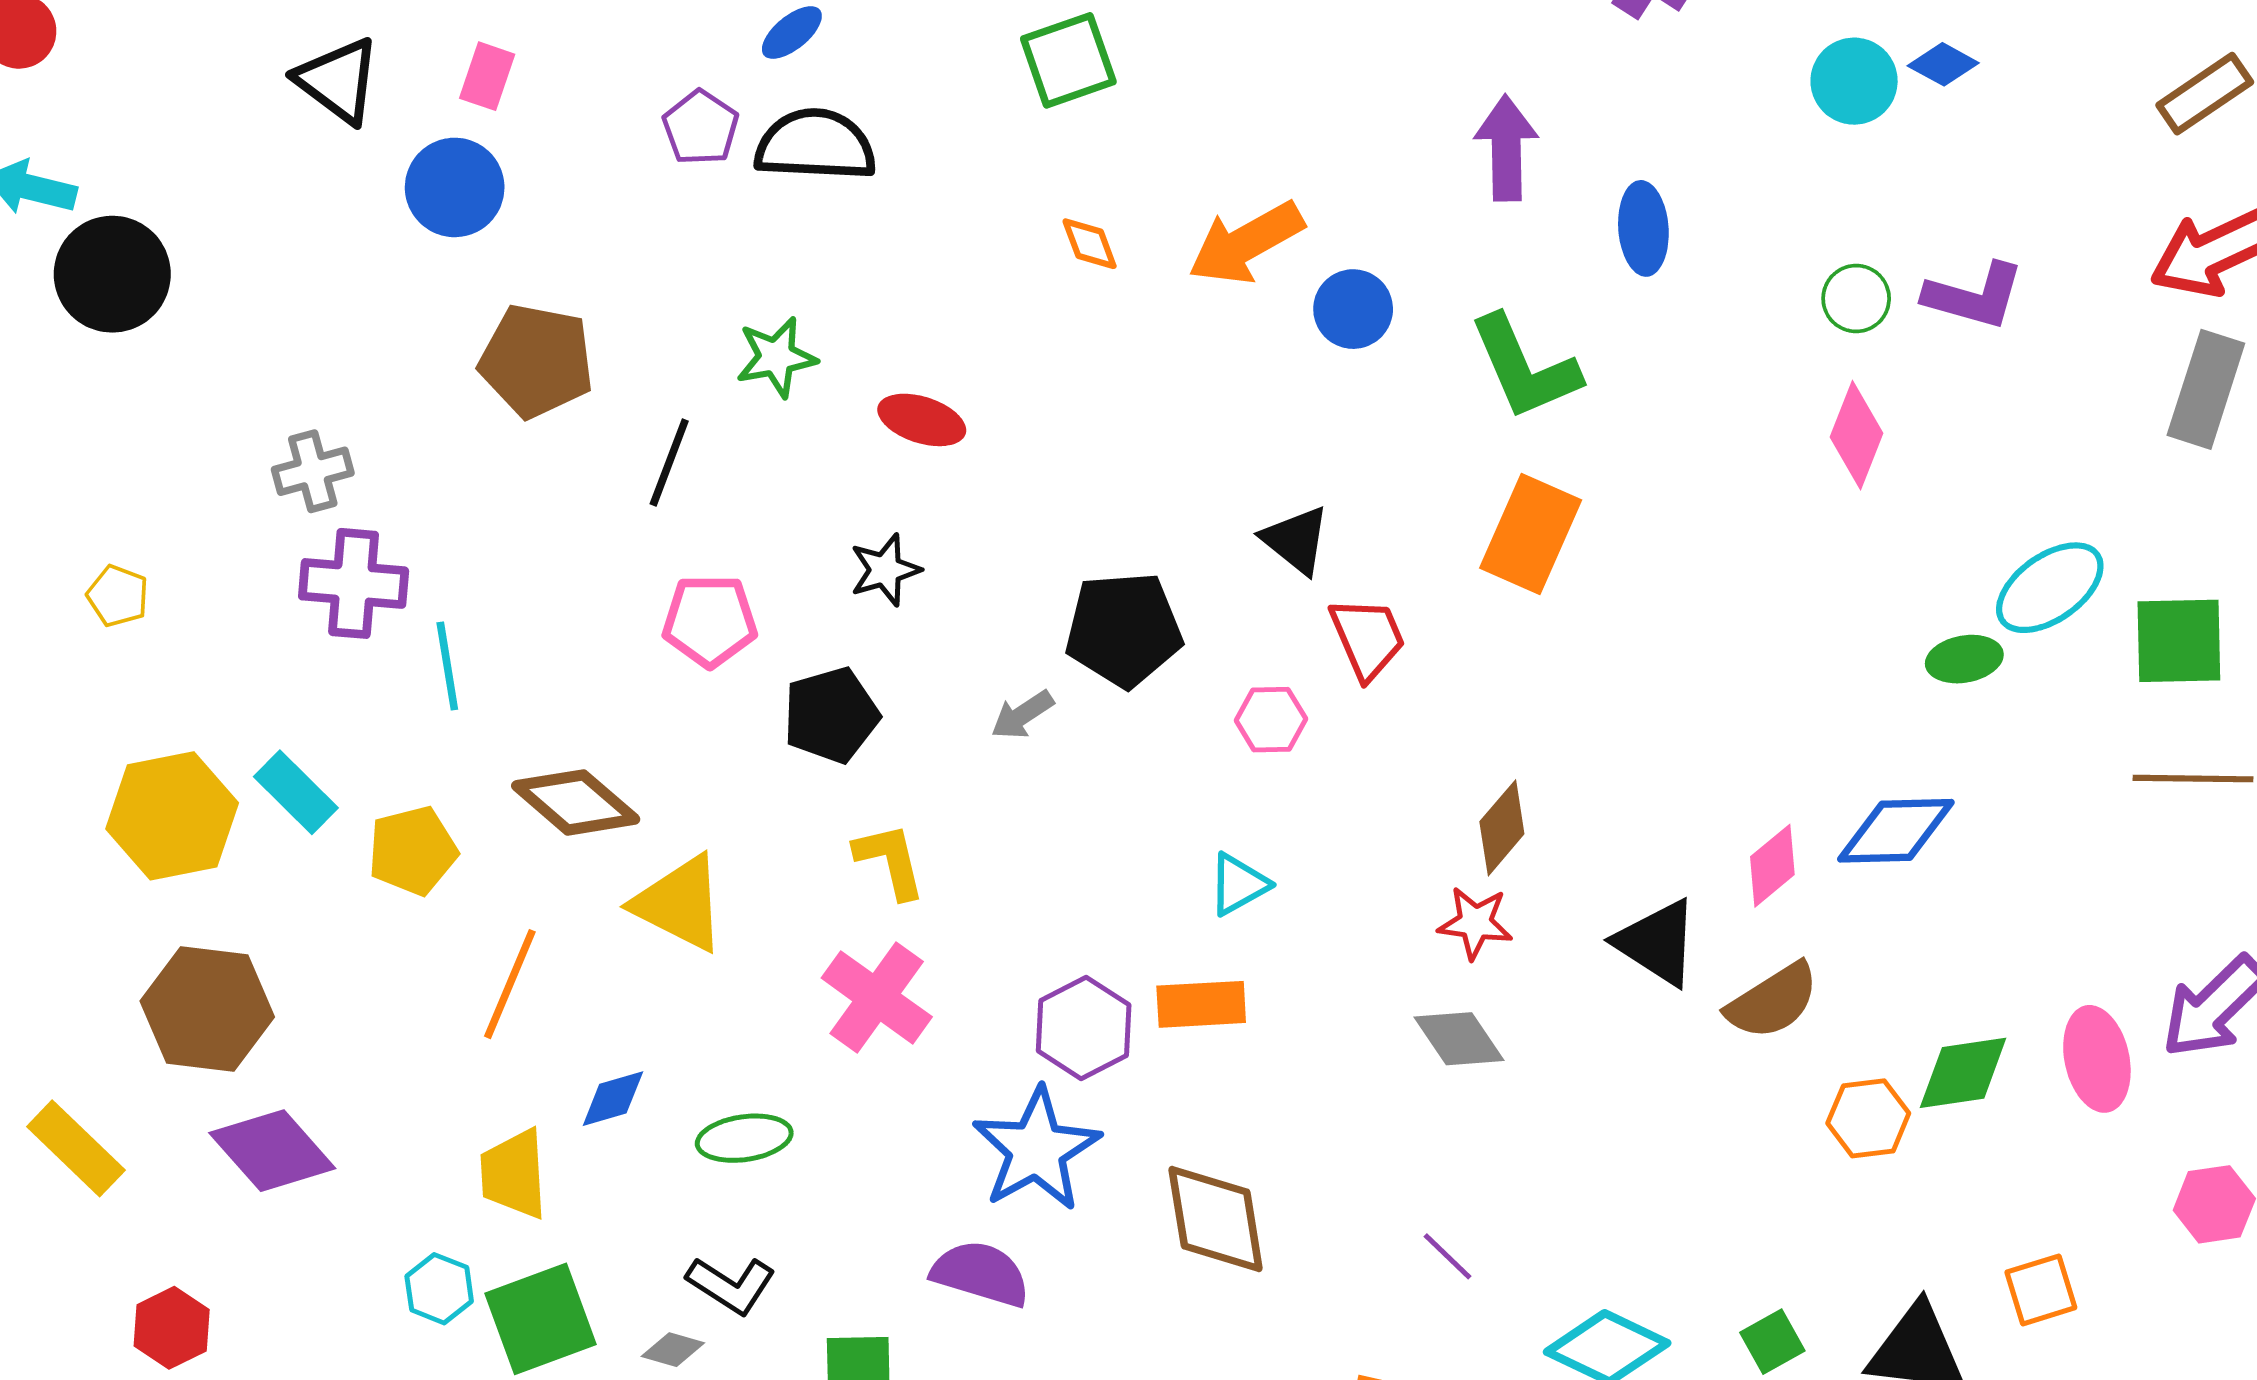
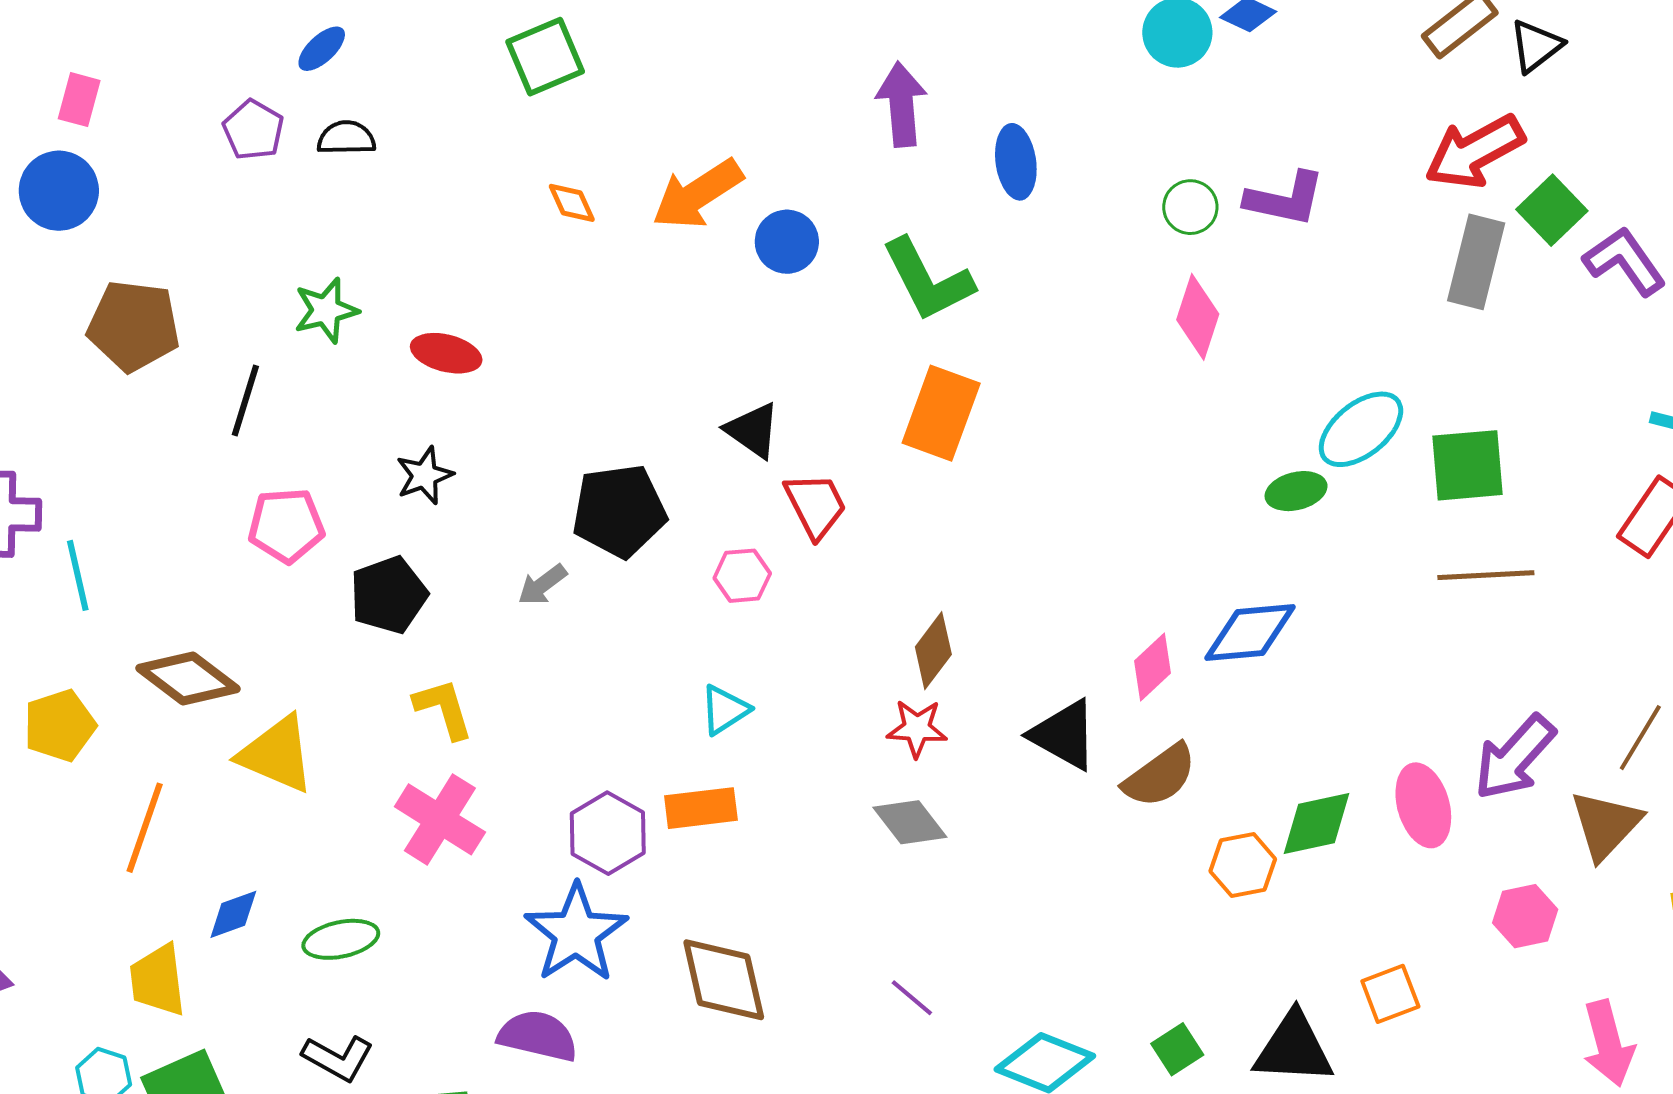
black semicircle: (815, 145) -> (346, 138), size x0.6

